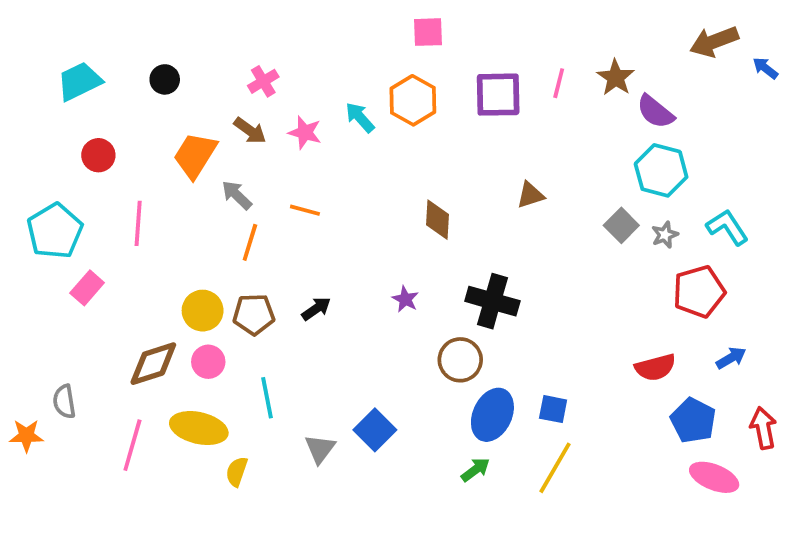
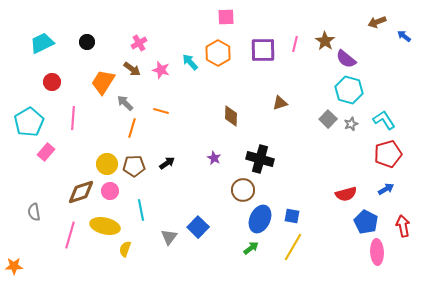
brown arrow: (714, 42) -> (377, 22), size x0.7
red pentagon: (699, 292) -> (388, 154), moved
orange star: (26, 436) -> (14, 266), moved
pink ellipse: (714, 477) -> (377, 252), turned 65

